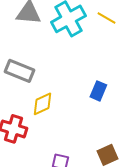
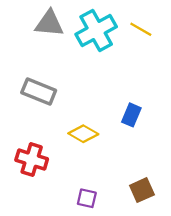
yellow diamond: (42, 104) -> (83, 134), moved, turned 55

